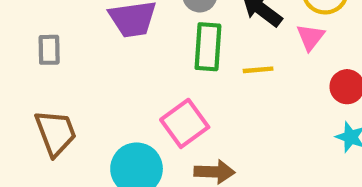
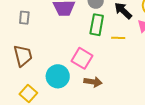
pink square: (185, 123) -> (82, 58), turned -30

